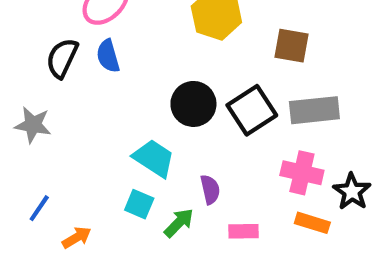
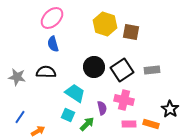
brown square: (291, 46) -> (131, 32), moved
black semicircle: (62, 58) -> (46, 72), moved, turned 66
gray rectangle: (314, 110) -> (152, 70), size x0.7
pink cross: (302, 173) -> (124, 100), moved
pink rectangle: (244, 231) -> (129, 124), moved

